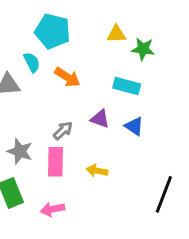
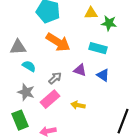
cyan semicircle: (32, 62) -> (29, 66), moved, turned -32
orange arrow: (67, 77) -> (58, 42), size x1.4
pink rectangle: (55, 162) -> (50, 99), turned 48

